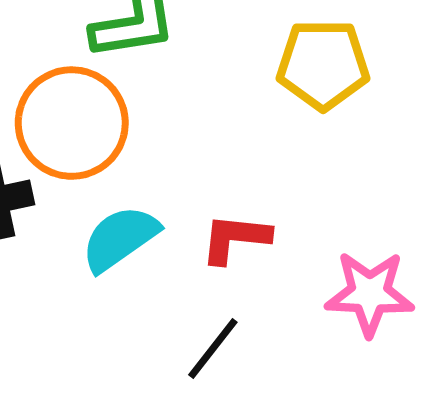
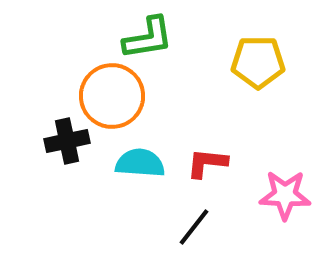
cyan semicircle: (120, 238) -> (140, 163), turned 39

